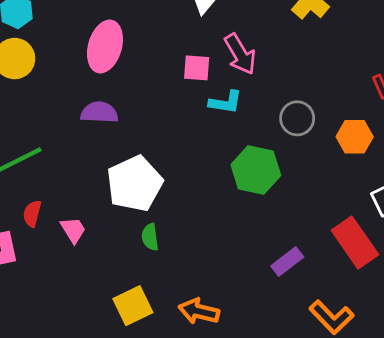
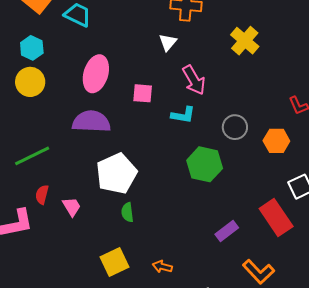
pink square: (197, 68) -> (143, 93), moved
purple semicircle: (99, 112) -> (91, 122), size x1.4
orange arrow: (199, 311) -> (162, 267), size x0.7

